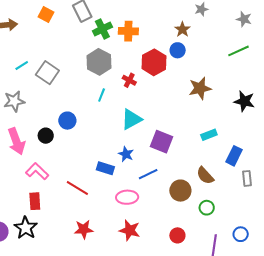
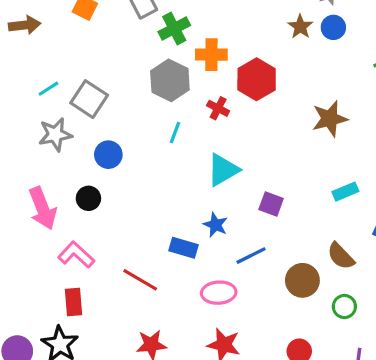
orange cross: (128, 31) -> (211, 55), moved
blue circle: (178, 50) -> (333, 27), moved
gray star: (14, 101) -> (55, 135), moved
blue circle: (67, 121) -> (108, 155), moved
purple square: (162, 142) -> (271, 204), size x0.7

